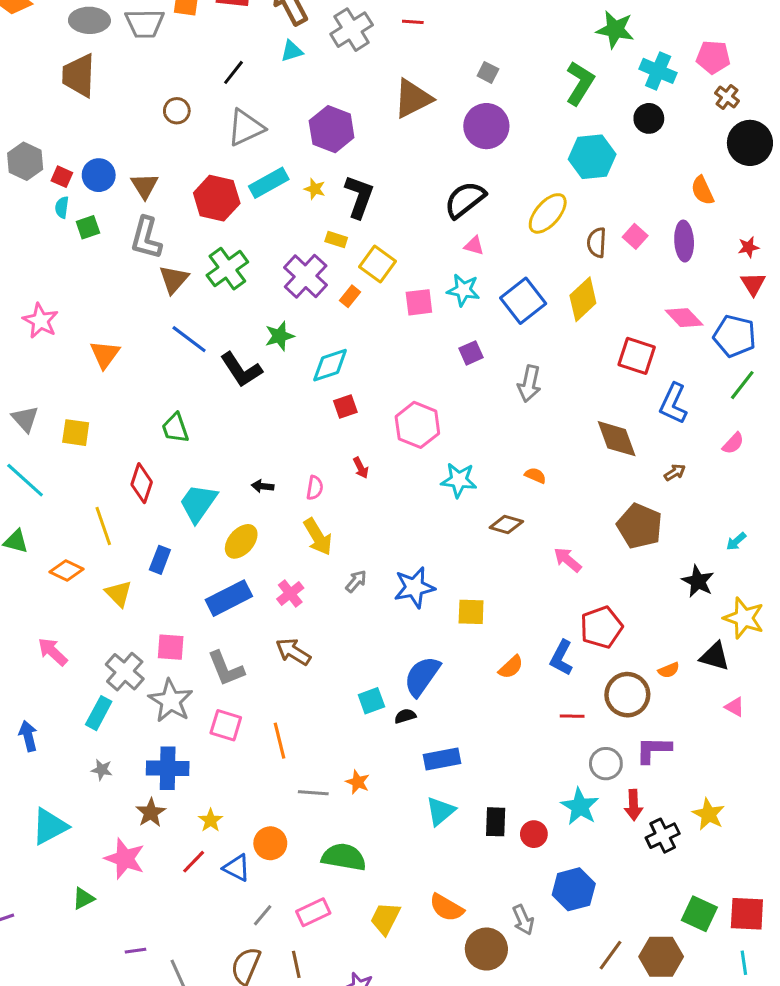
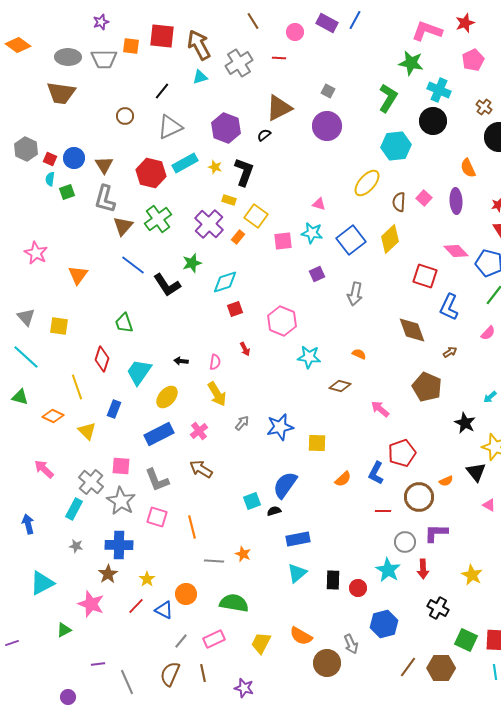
pink pentagon: (713, 57) -> (473, 60), moved, turned -30
brown trapezoid: (79, 76) -> (61, 93), turned -84
black circle: (649, 118) -> (433, 121), size x1.4
black semicircle: (465, 200) -> (264, 135), moved, size x0.5
black triangle: (715, 656) -> (476, 472), turned 35
black cross: (663, 836) -> (438, 608), moved, turned -35

